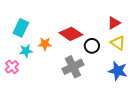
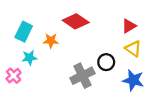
red diamond: (71, 34) -> (76, 21), moved
orange star: (45, 44) -> (51, 41), moved
black circle: (92, 46) -> (106, 62), moved

